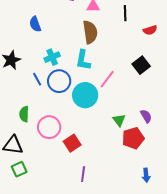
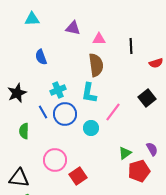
cyan circle: (85, 95) -> (91, 128), size x0.6
green semicircle: (24, 114) -> (24, 131), moved
green triangle: (119, 120) -> (125, 153), turned 32

